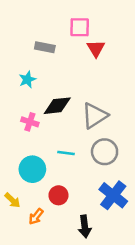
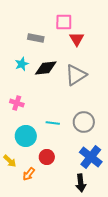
black diamond: (57, 106) -> (46, 68), moved
gray triangle: (95, 116) -> (76, 75), moved
pink cross: (30, 122) -> (17, 103), moved
black arrow: (85, 226) -> (81, 183), moved

